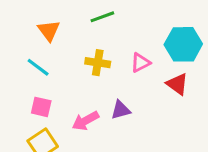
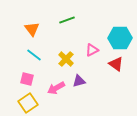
yellow cross: (98, 63) -> (66, 59), moved, turned 35
cyan line: (38, 67) -> (34, 55), moved

